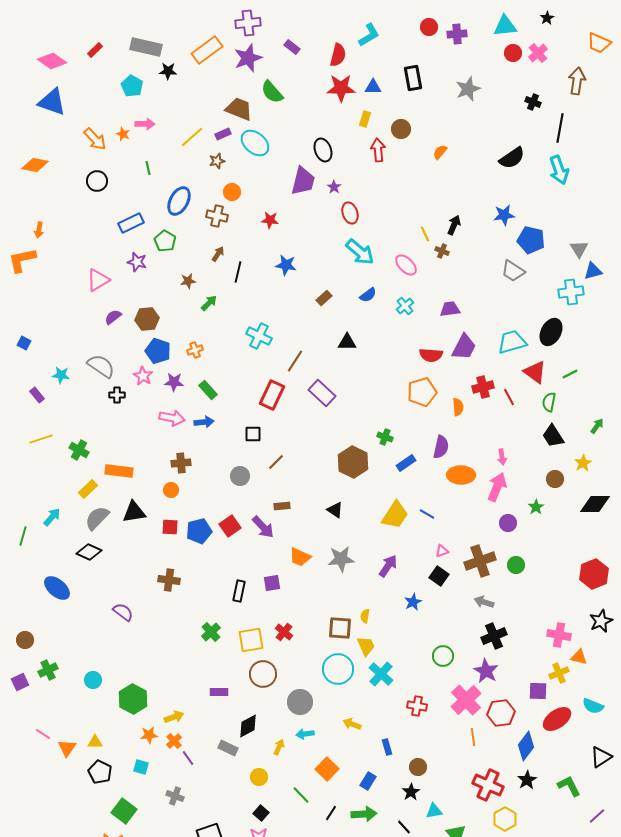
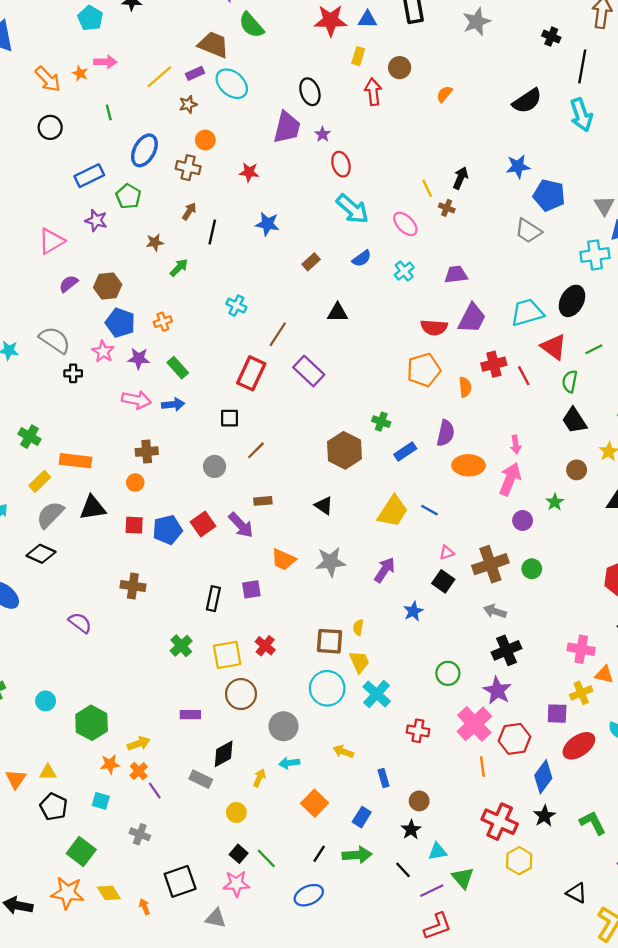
cyan cross: (259, 336) -> (236, 306), size x0.7
green line: (301, 795) -> (266, 858), moved

